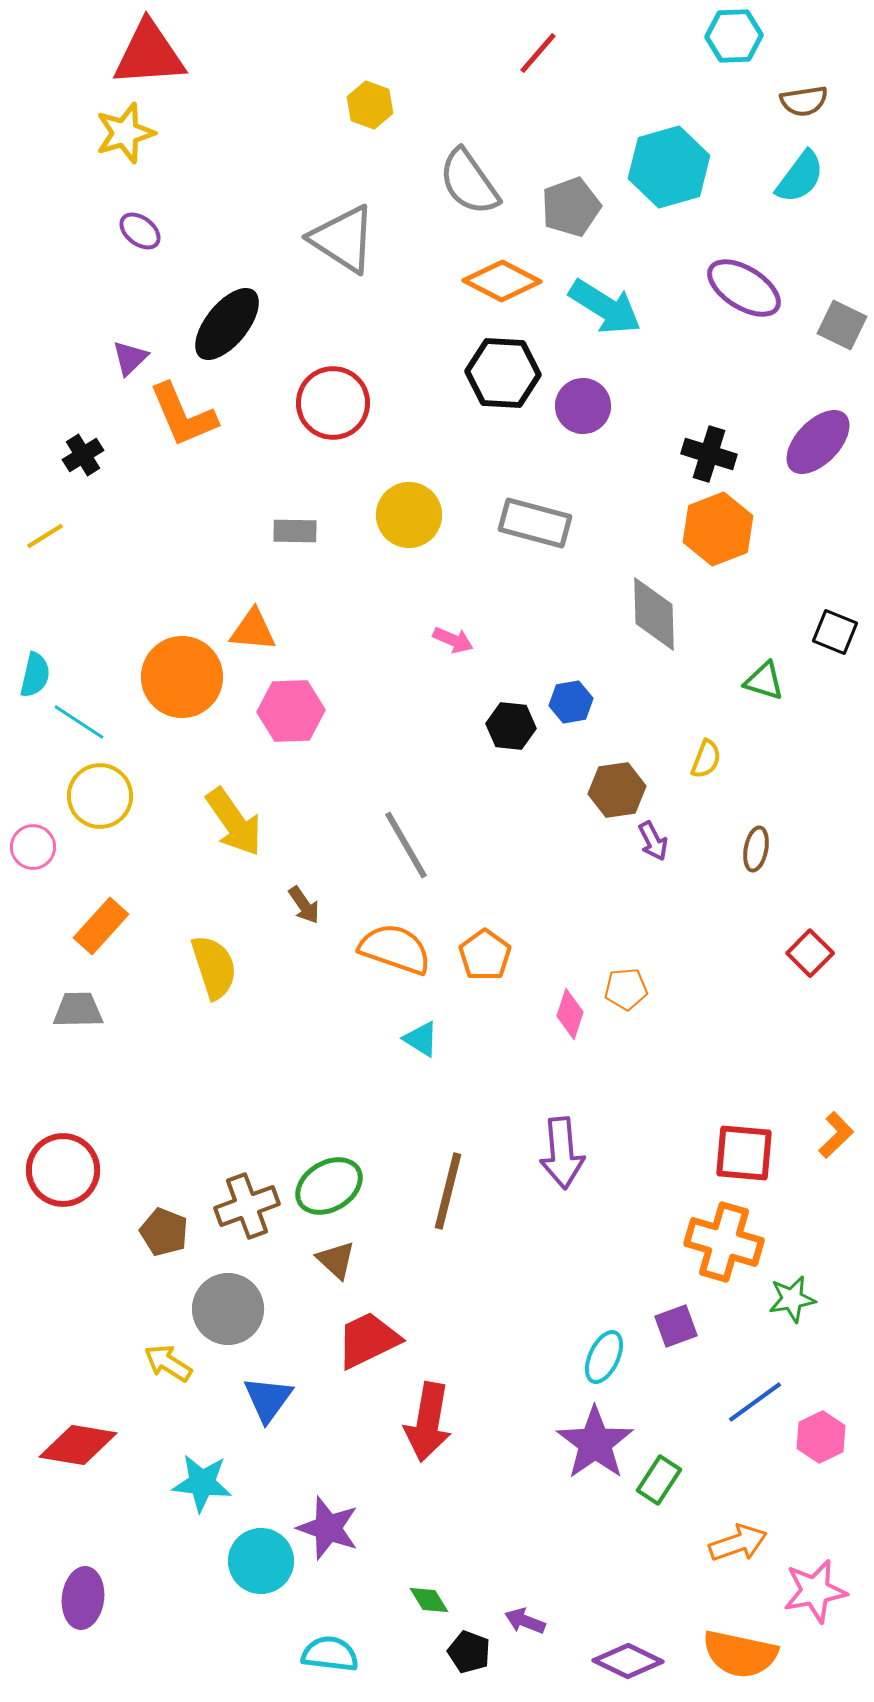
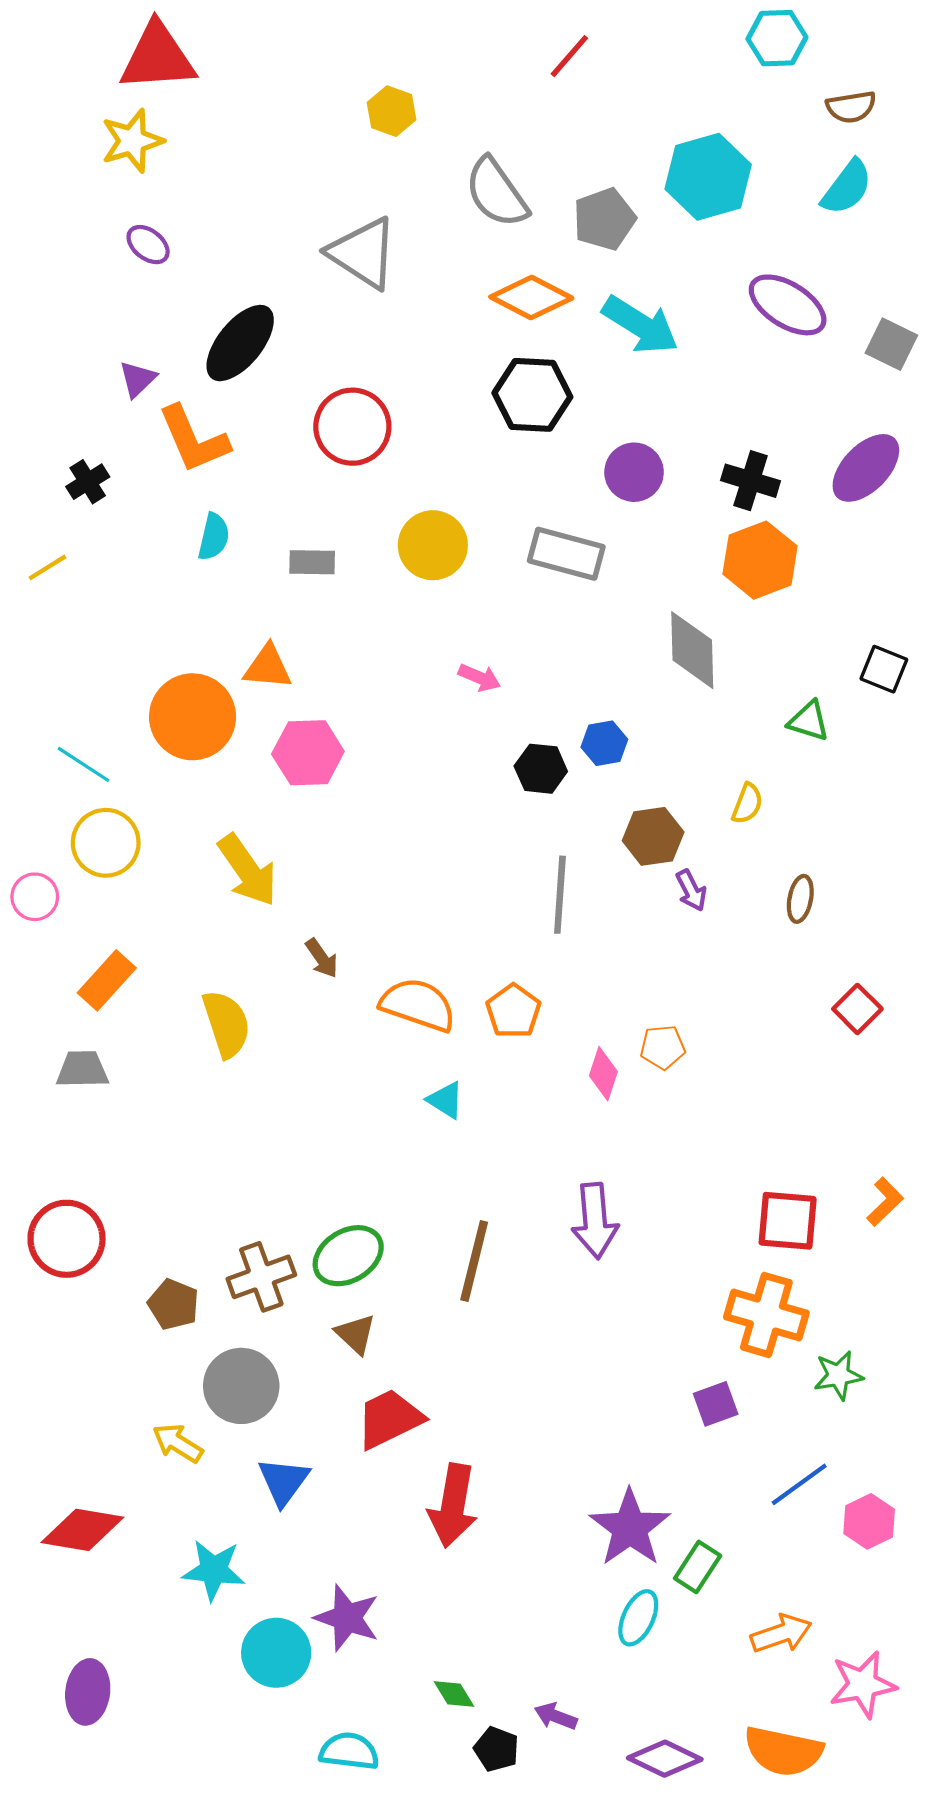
purple circle: (583, 406) -> (634, 472), moved
cyan semicircle: (35, 675) -> (214, 537), moved
gray line: (406, 845) -> (560, 895), moved, turned 34
cyan ellipse: (604, 1357) -> (638, 1618), moved

